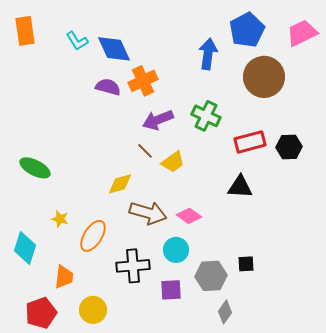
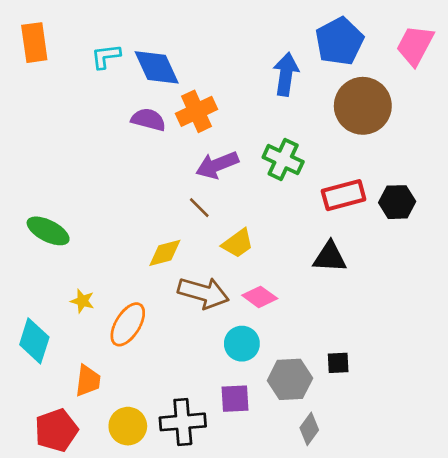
pink trapezoid: (302, 33) -> (415, 45), turned -36
cyan L-shape: (77, 41) -> (106, 56), turned 115
yellow trapezoid: (173, 162) -> (238, 243), moved
black cross: (133, 266) -> (183, 422), moved

